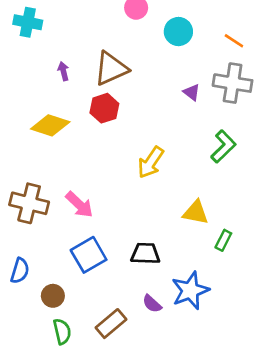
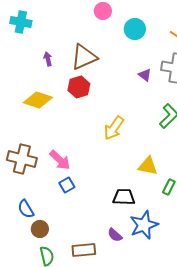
black trapezoid: (145, 254) -> (124, 197), moved
blue square: (89, 255) -> (67, 185), moved, size x0.6
blue semicircle: (20, 271) -> (26, 209), moved, turned 132
brown rectangle: (111, 324) -> (84, 250), turned 35

